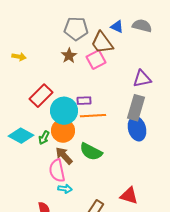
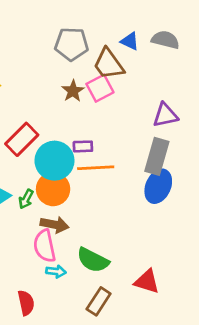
brown star: (69, 56) -> (73, 91), moved
blue ellipse: (137, 129) -> (158, 186), turned 40
green semicircle: (91, 152) -> (93, 260), moved
brown arrow: (64, 156) -> (54, 225), turned 144

